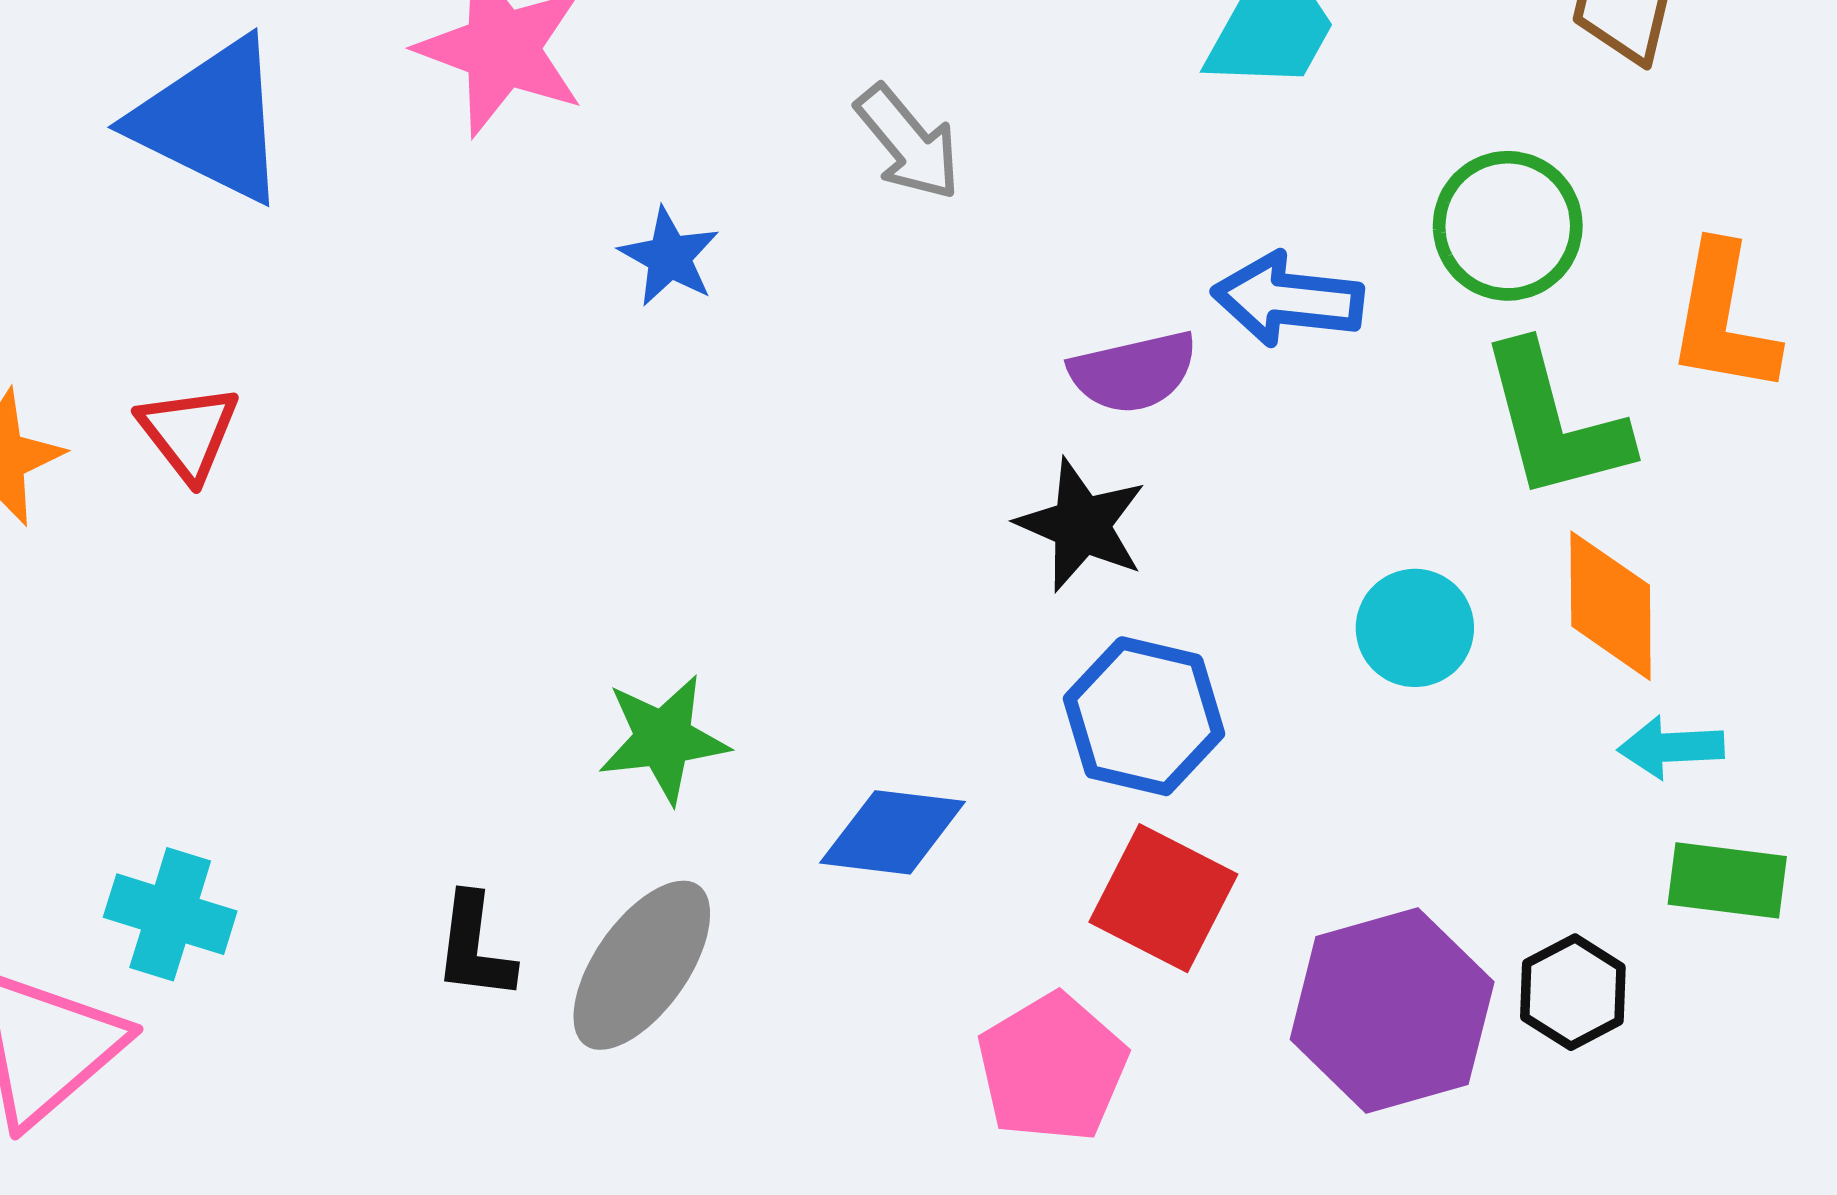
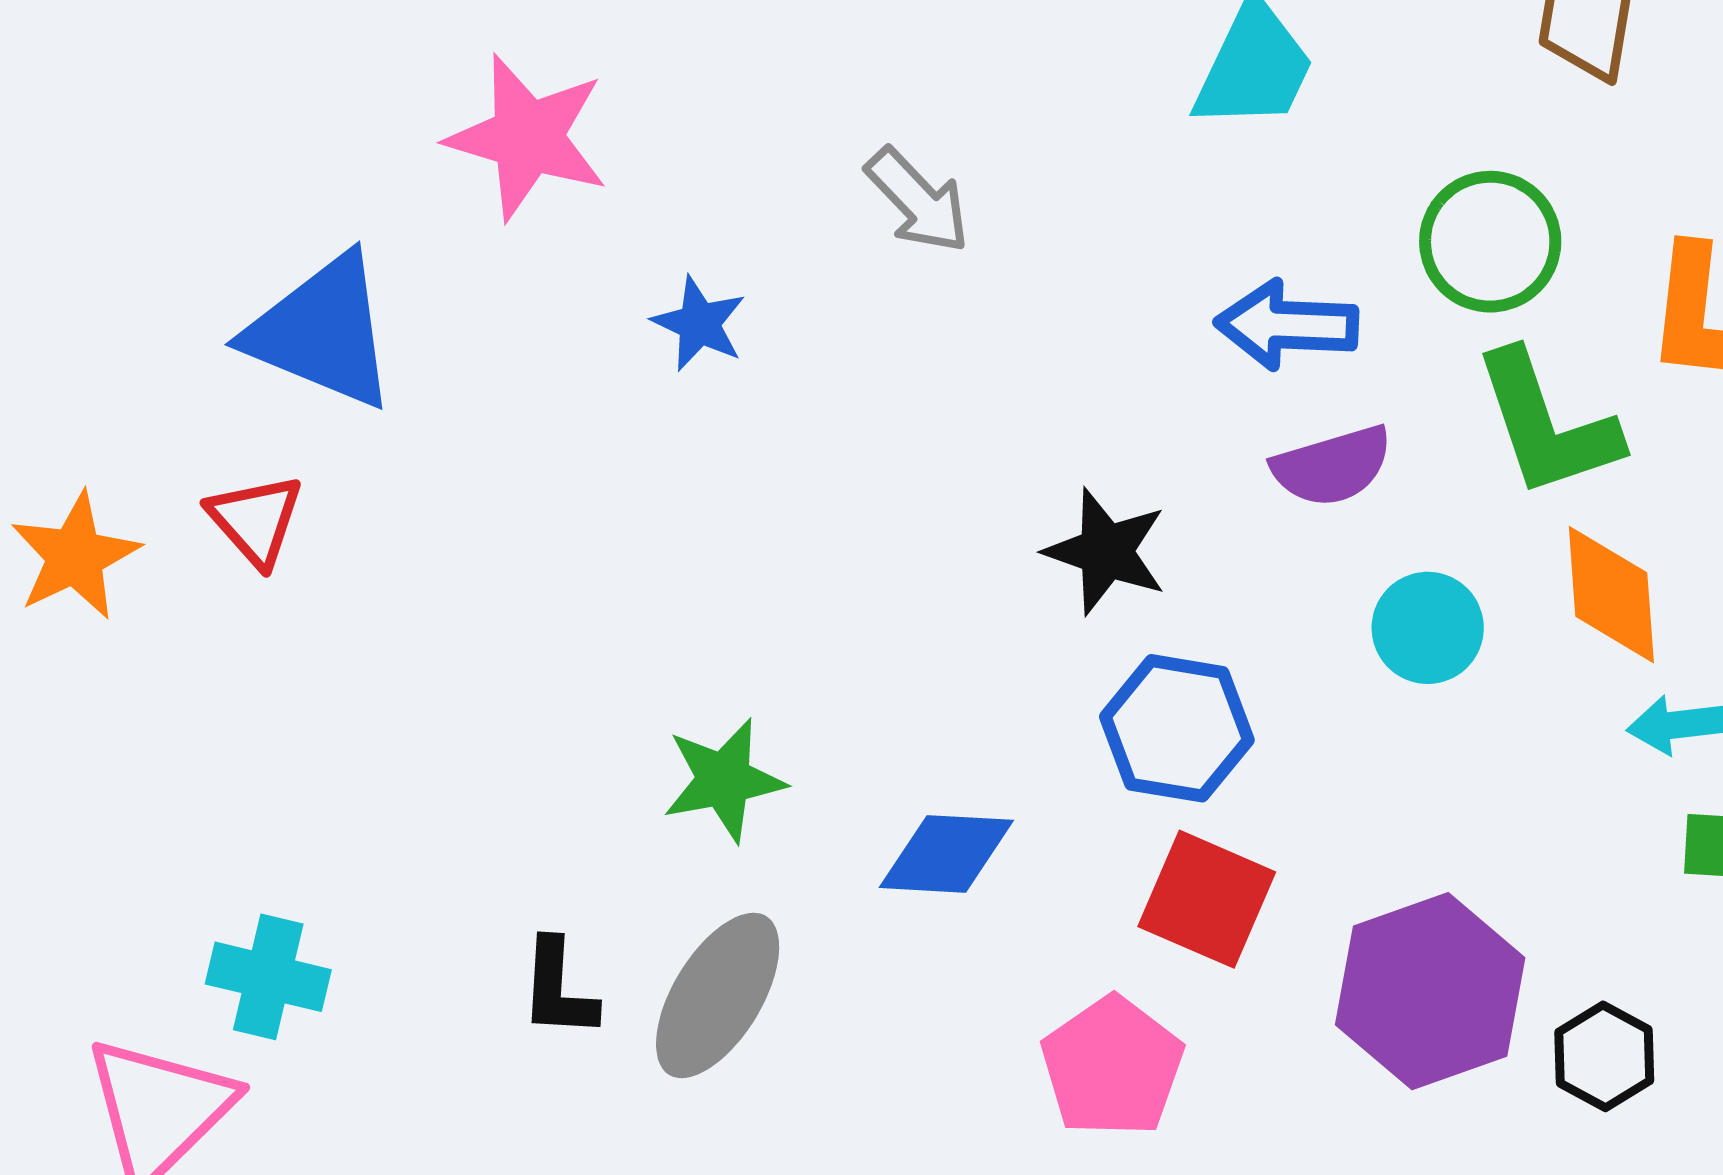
blue triangle: (211, 121) -> (322, 332), moved
purple semicircle: (1133, 372) -> (1332, 466), moved
black hexagon: (1573, 992) -> (1604, 1056), moved

